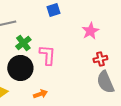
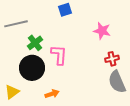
pink star: (90, 31) -> (102, 31), turned -30

